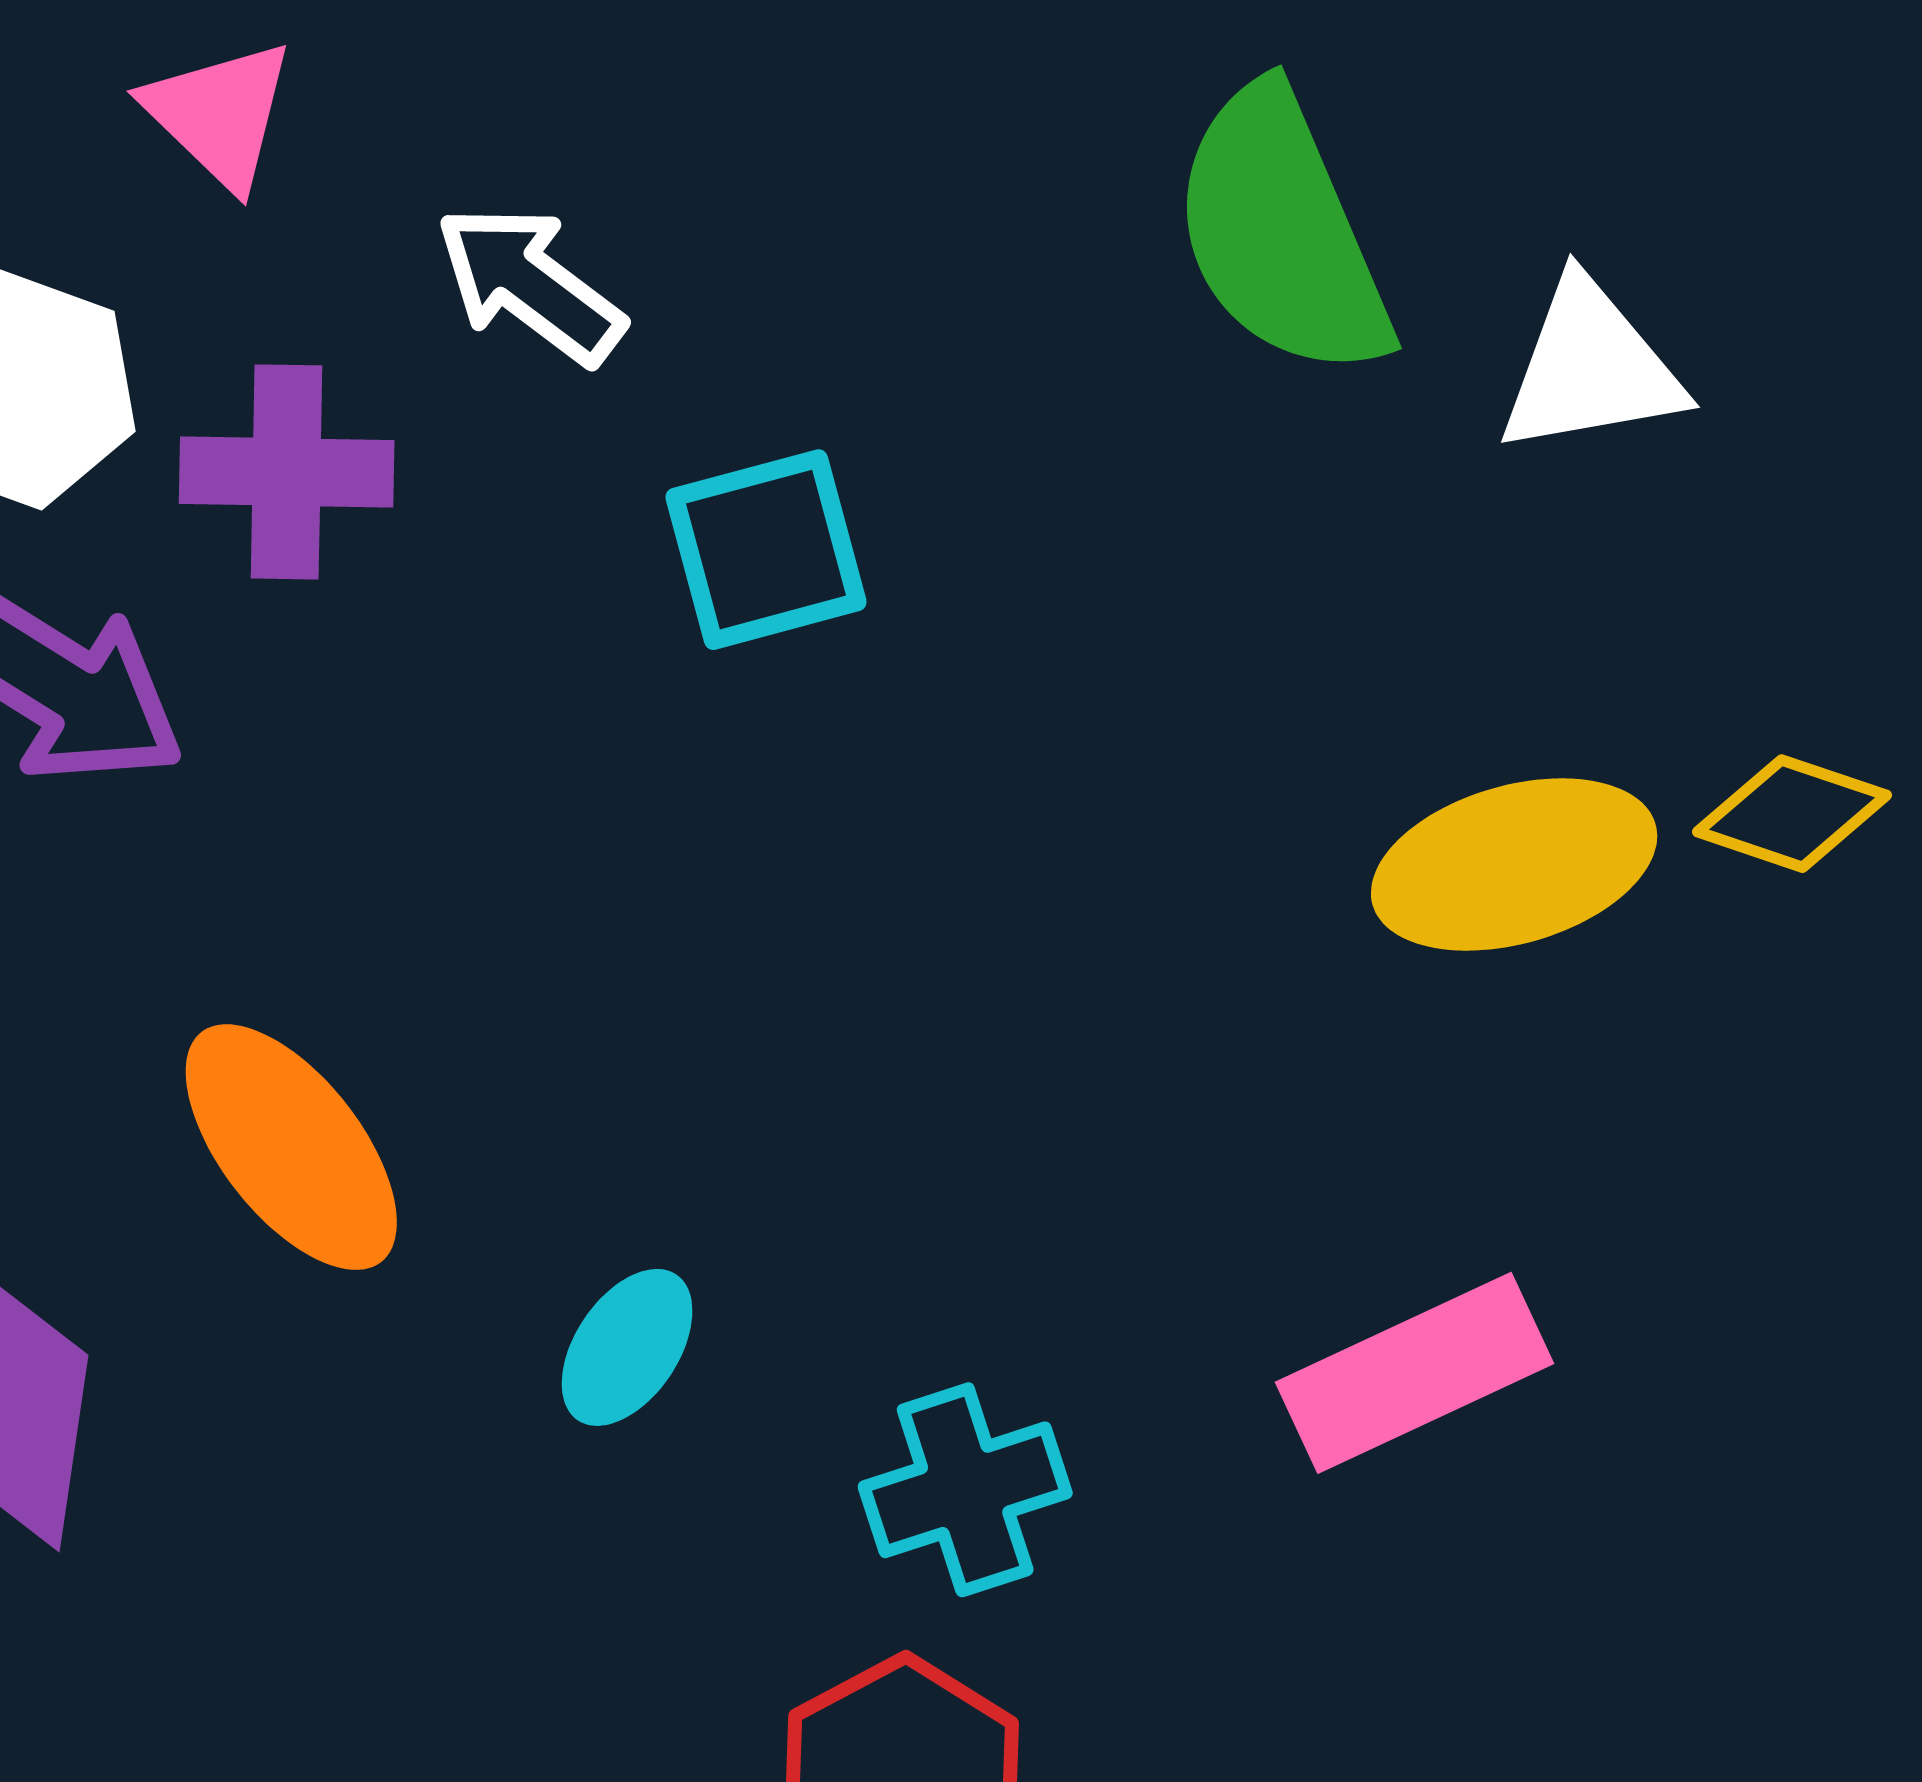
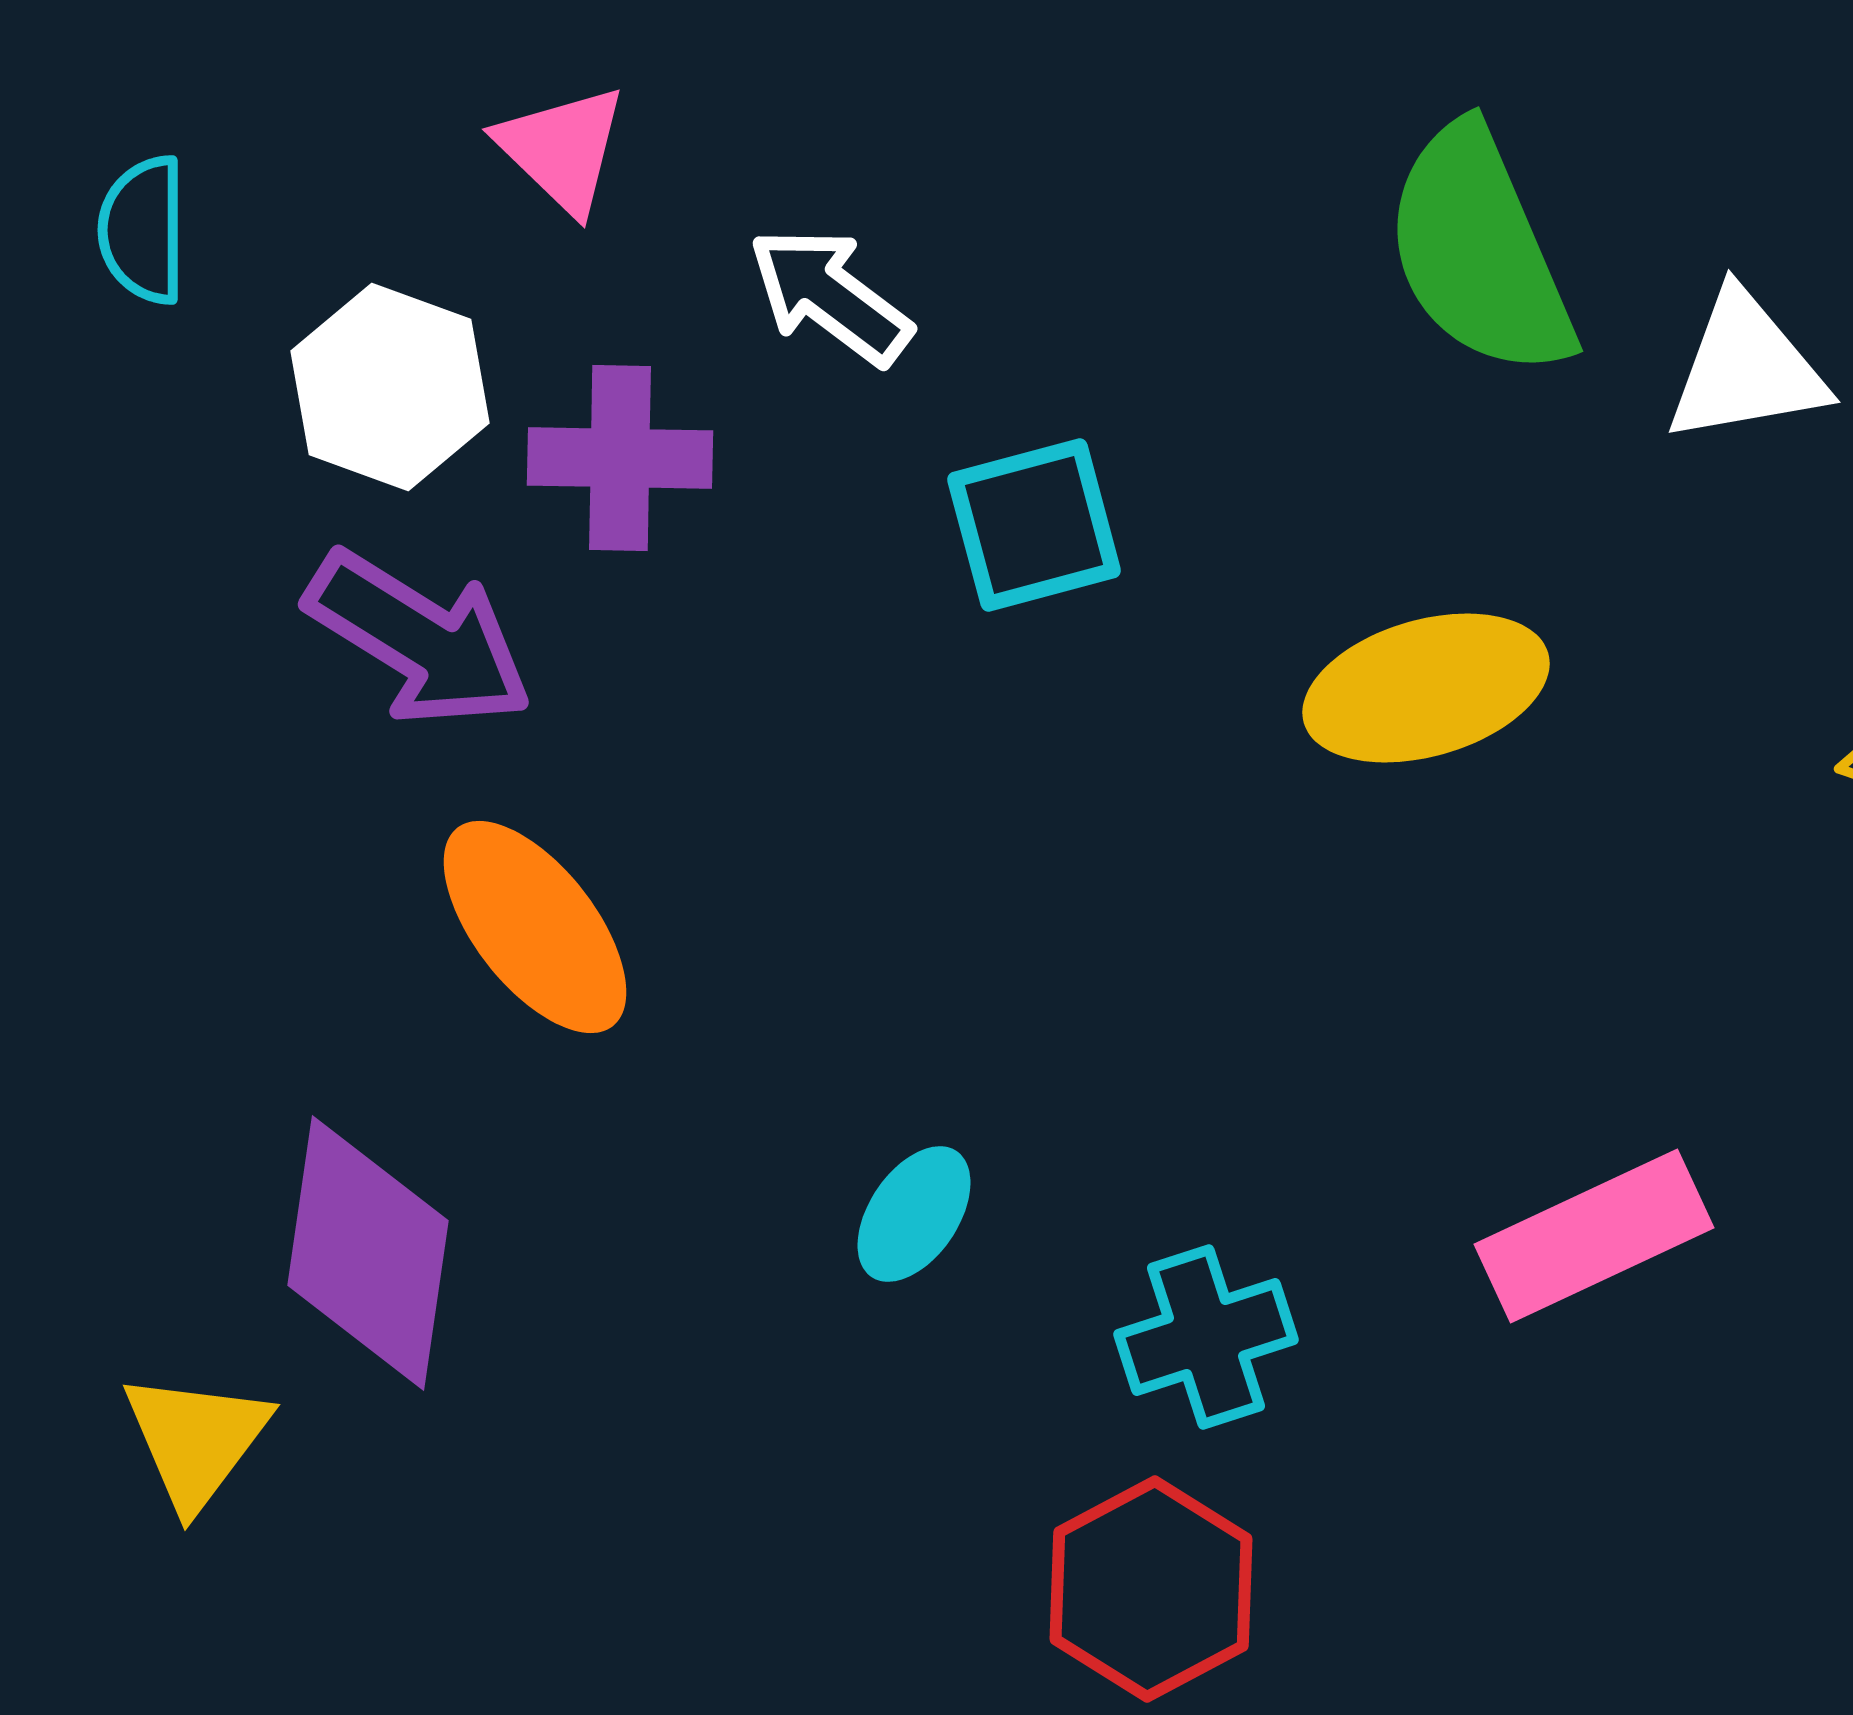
yellow ellipse: (1514, 865) -> (1426, 688), moved
orange ellipse: (291, 1147) -> (535, 927), moved

